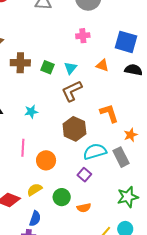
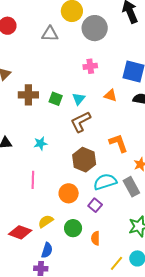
orange circle: (46, 160) -> (69, 193), moved
orange semicircle: (84, 208) -> (95, 238), turned 104

